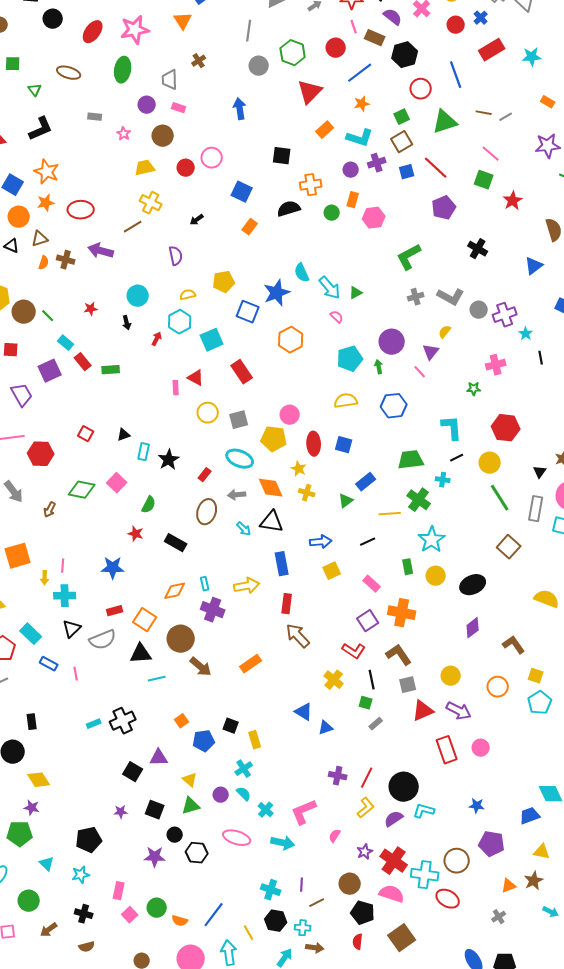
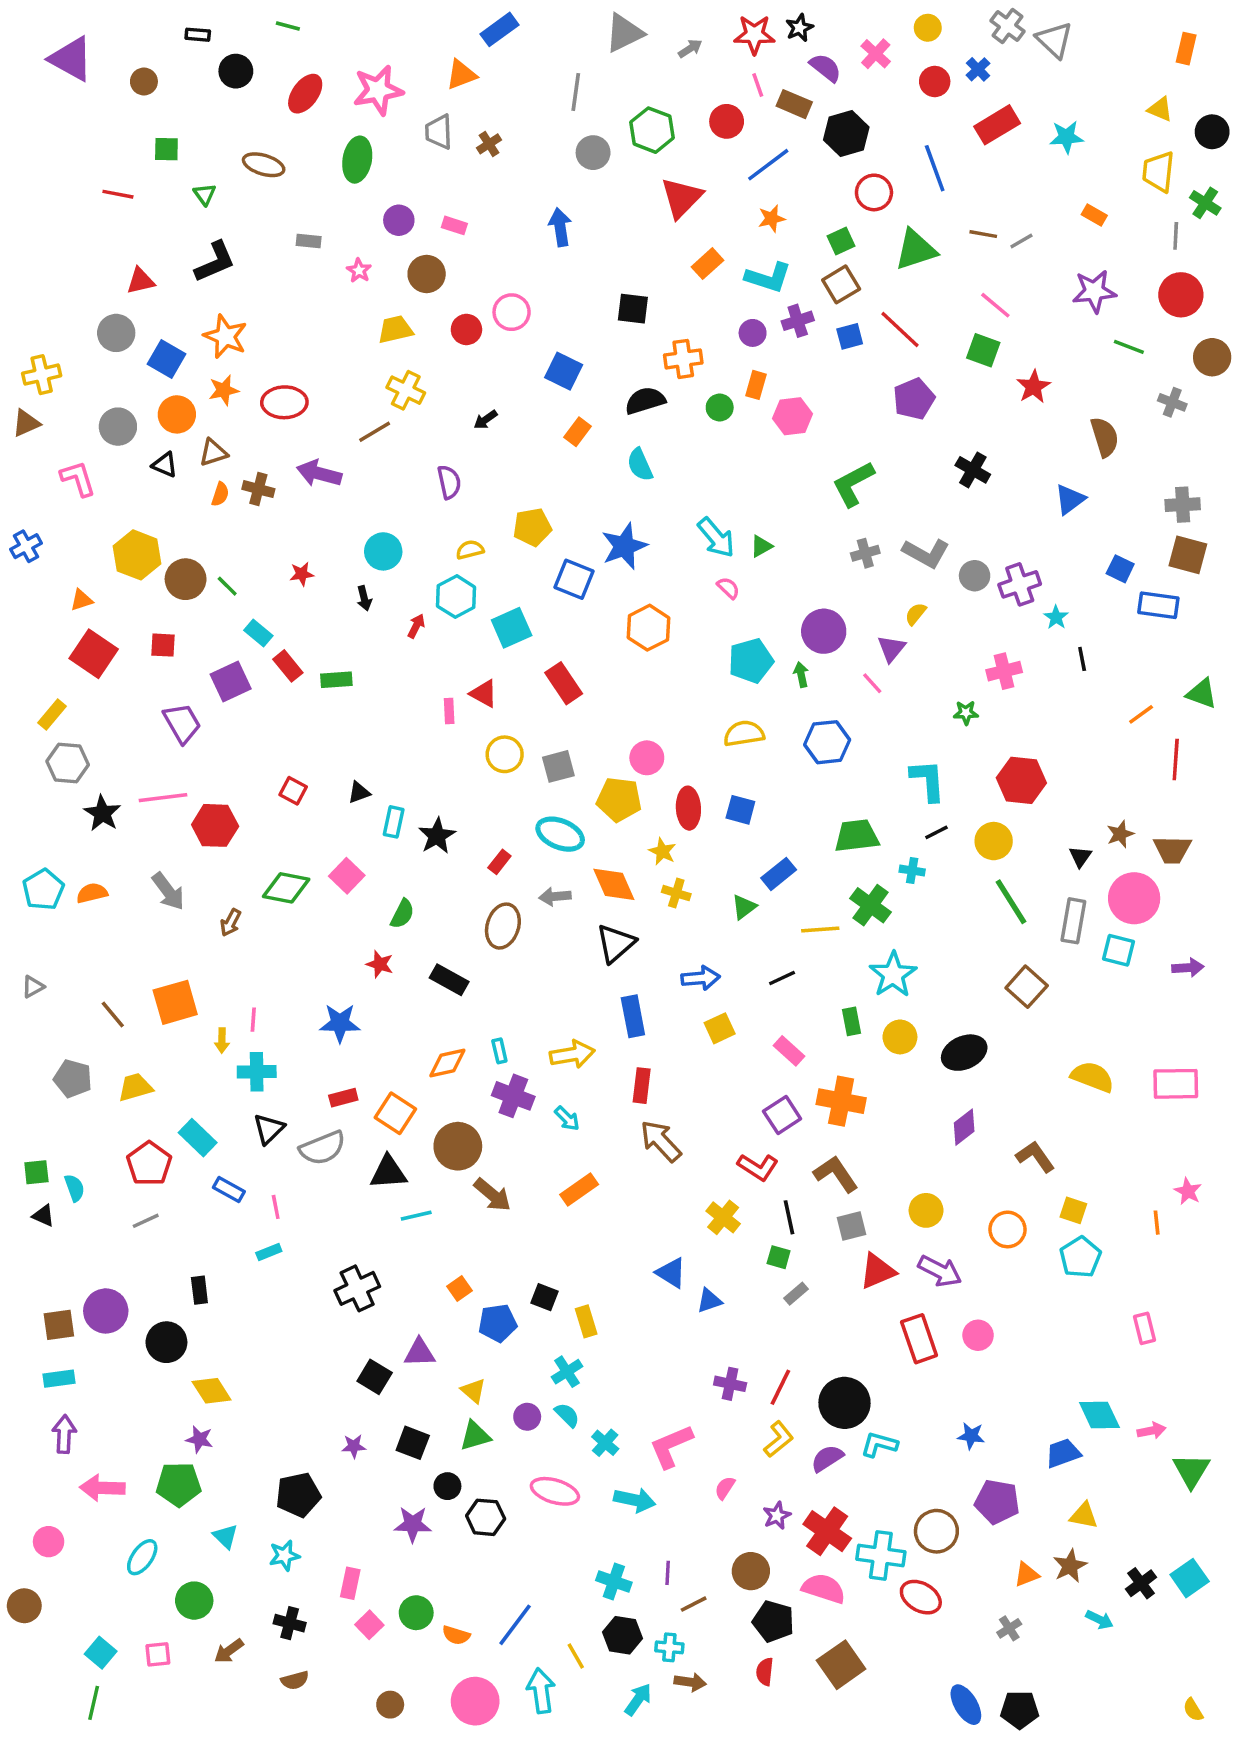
orange triangle: (183, 21) -> (461, 75), turned 42
gray trapezoid: (170, 80) -> (439, 132), moved
cyan semicircle: (302, 273) -> (640, 465), moved
black triangle: (272, 522) -> (616, 943), turned -50
cyan arrow: (244, 529) -> (567, 1118), moved
cyan rectangle: (94, 724) -> (269, 1252), moved

